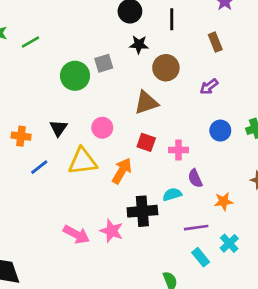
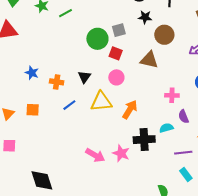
brown triangle: (146, 103) -> (149, 60), turned 30
red square: (146, 142) -> (116, 53), moved

